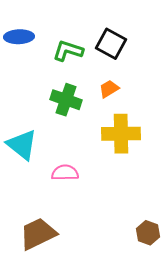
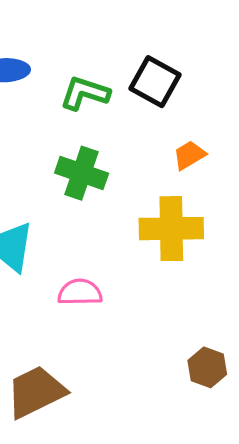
orange trapezoid: (109, 89) -> (189, 155), moved
brown hexagon: (148, 233) -> (207, 367), moved

